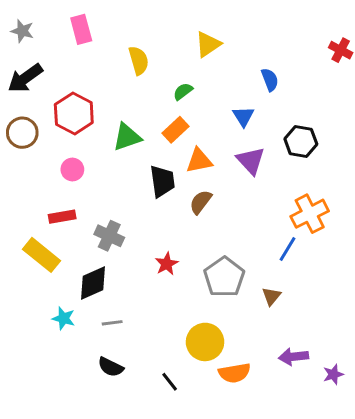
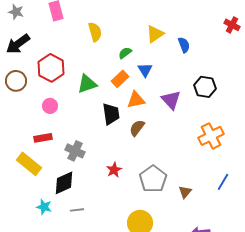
yellow triangle: (208, 44) -> (155, 34), moved
blue triangle: (243, 116) -> (145, 70), moved
blue line: (288, 249) -> (223, 182), moved

